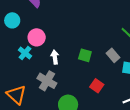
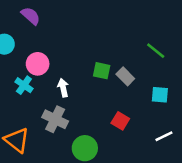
green square: (85, 55) -> (102, 71), moved
gray rectangle: (113, 55) -> (125, 76), moved

